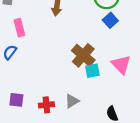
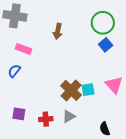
pink rectangle: (19, 28) -> (23, 49), turned -56
brown cross: (83, 55) -> (71, 90), moved

